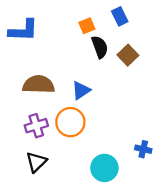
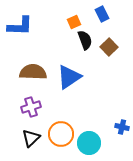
blue triangle: (81, 90) -> (69, 77), size x1.5
orange circle: (70, 122) -> (61, 134), moved

